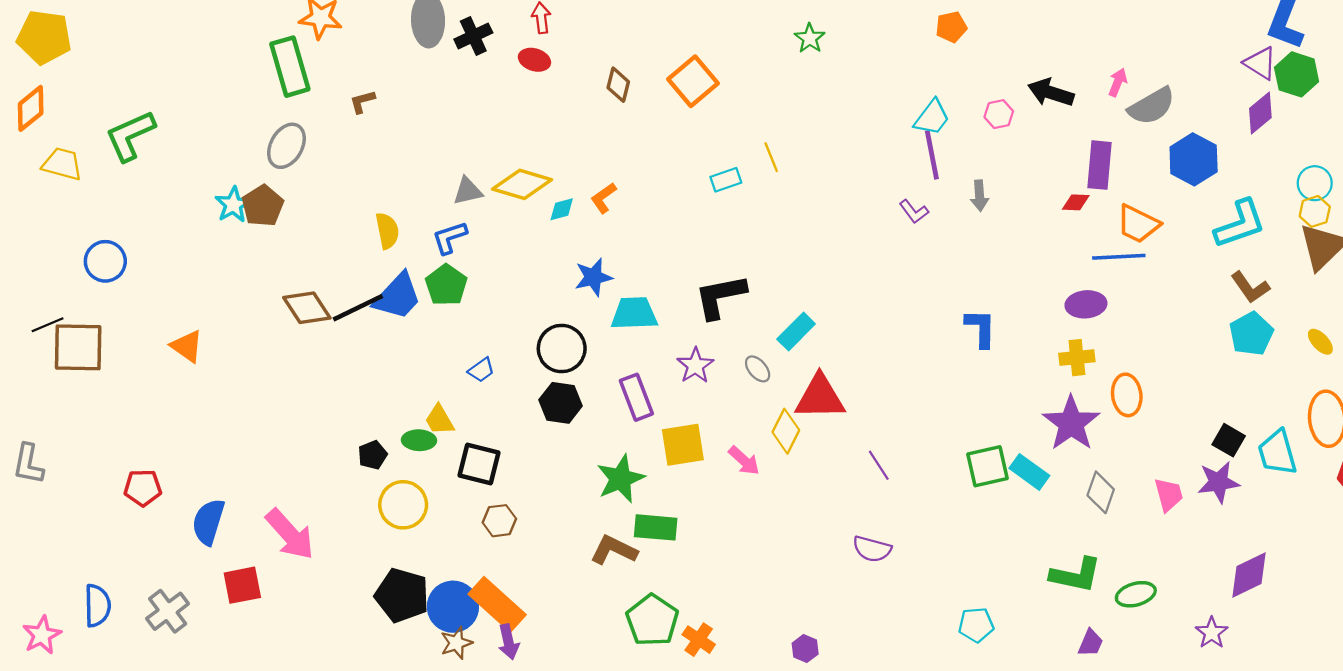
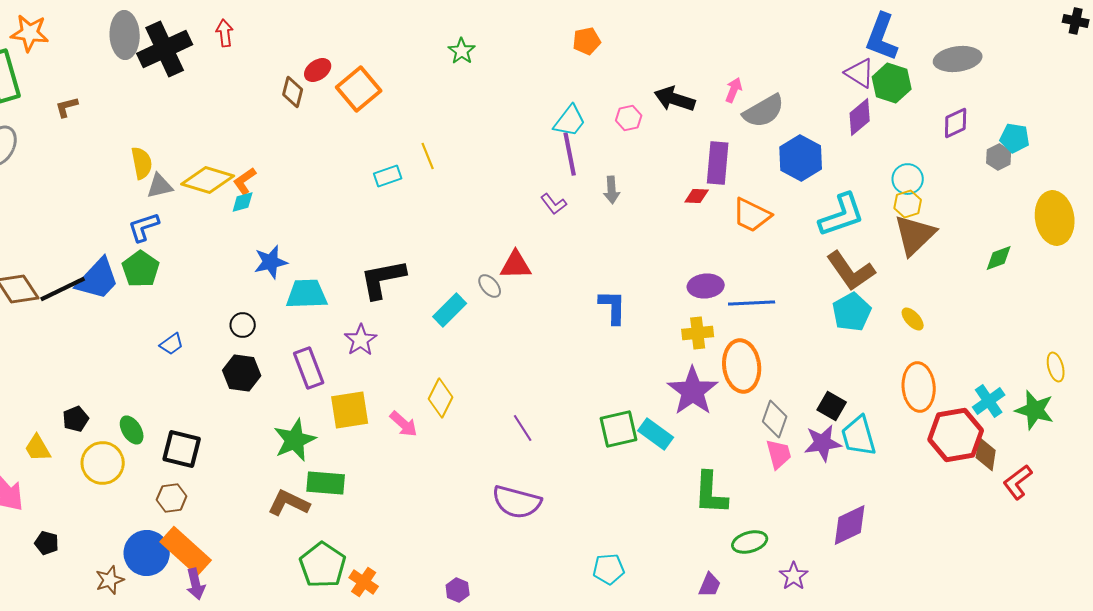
black cross: (473, 36) -> (165, 49), size x1.6
red ellipse: (534, 60) -> (318, 70), moved, turned -52
orange L-shape: (604, 198) -> (245, 181), moved
yellow semicircle: (387, 231) -> (142, 163), moved
blue line: (1119, 257) -> (752, 303), moved
brown L-shape: (1250, 287) -> (851, 271), size x1.4
black circle: (562, 349) -> (243, 325), size x0.6
gray ellipse: (758, 369) -> (490, 286), moved
orange ellipse: (1127, 395) -> (742, 366), size x1.4
red triangle: (820, 397) -> (516, 265), moved, size x0.7
yellow trapezoid: (439, 420) -> (38, 448), moved
green ellipse: (419, 440) -> (132, 430), moved, turned 56
cyan trapezoid: (1277, 453) -> (859, 436), moved
black square: (479, 464) -> (182, 449), moved
gray diamond: (1101, 492) -> (775, 419), moved
brown hexagon: (499, 521) -> (172, 498), moved
purple semicircle: (872, 549) -> (517, 502), size x1.4
green L-shape: (1076, 575) -> (711, 493), moved, turned 81
black pentagon: (402, 595) -> (47, 543), moved, size x0.5
purple star: (1212, 633) -> (794, 576), moved
brown star: (456, 643) -> (110, 580), moved

